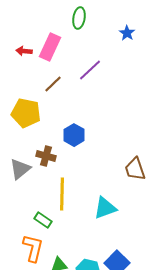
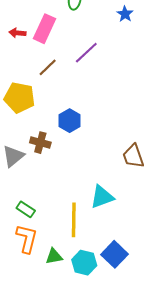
yellow line: (62, 194) -> (74, 220), moved
green rectangle: (43, 220) -> (26, 209), moved

